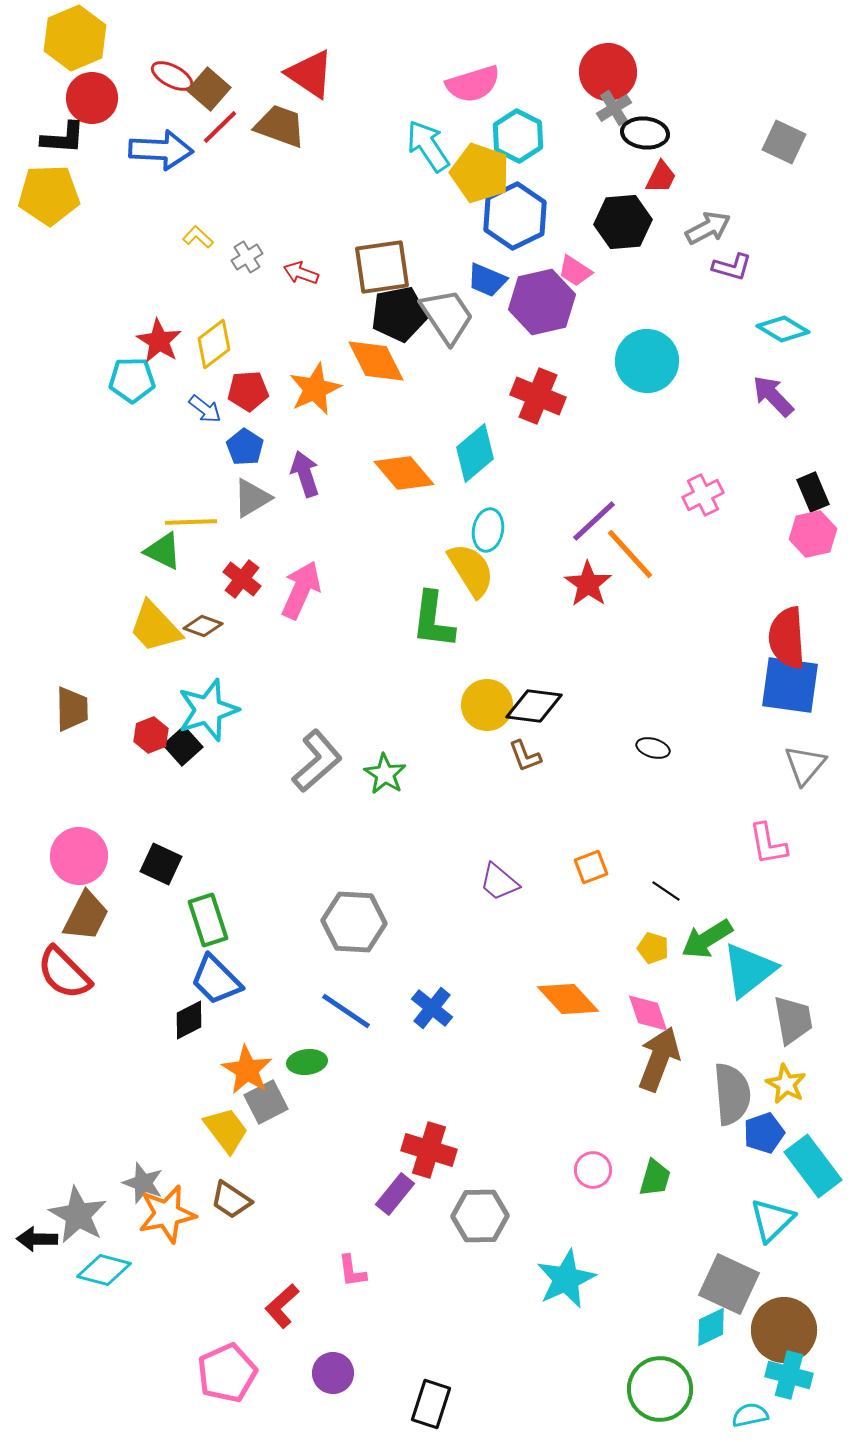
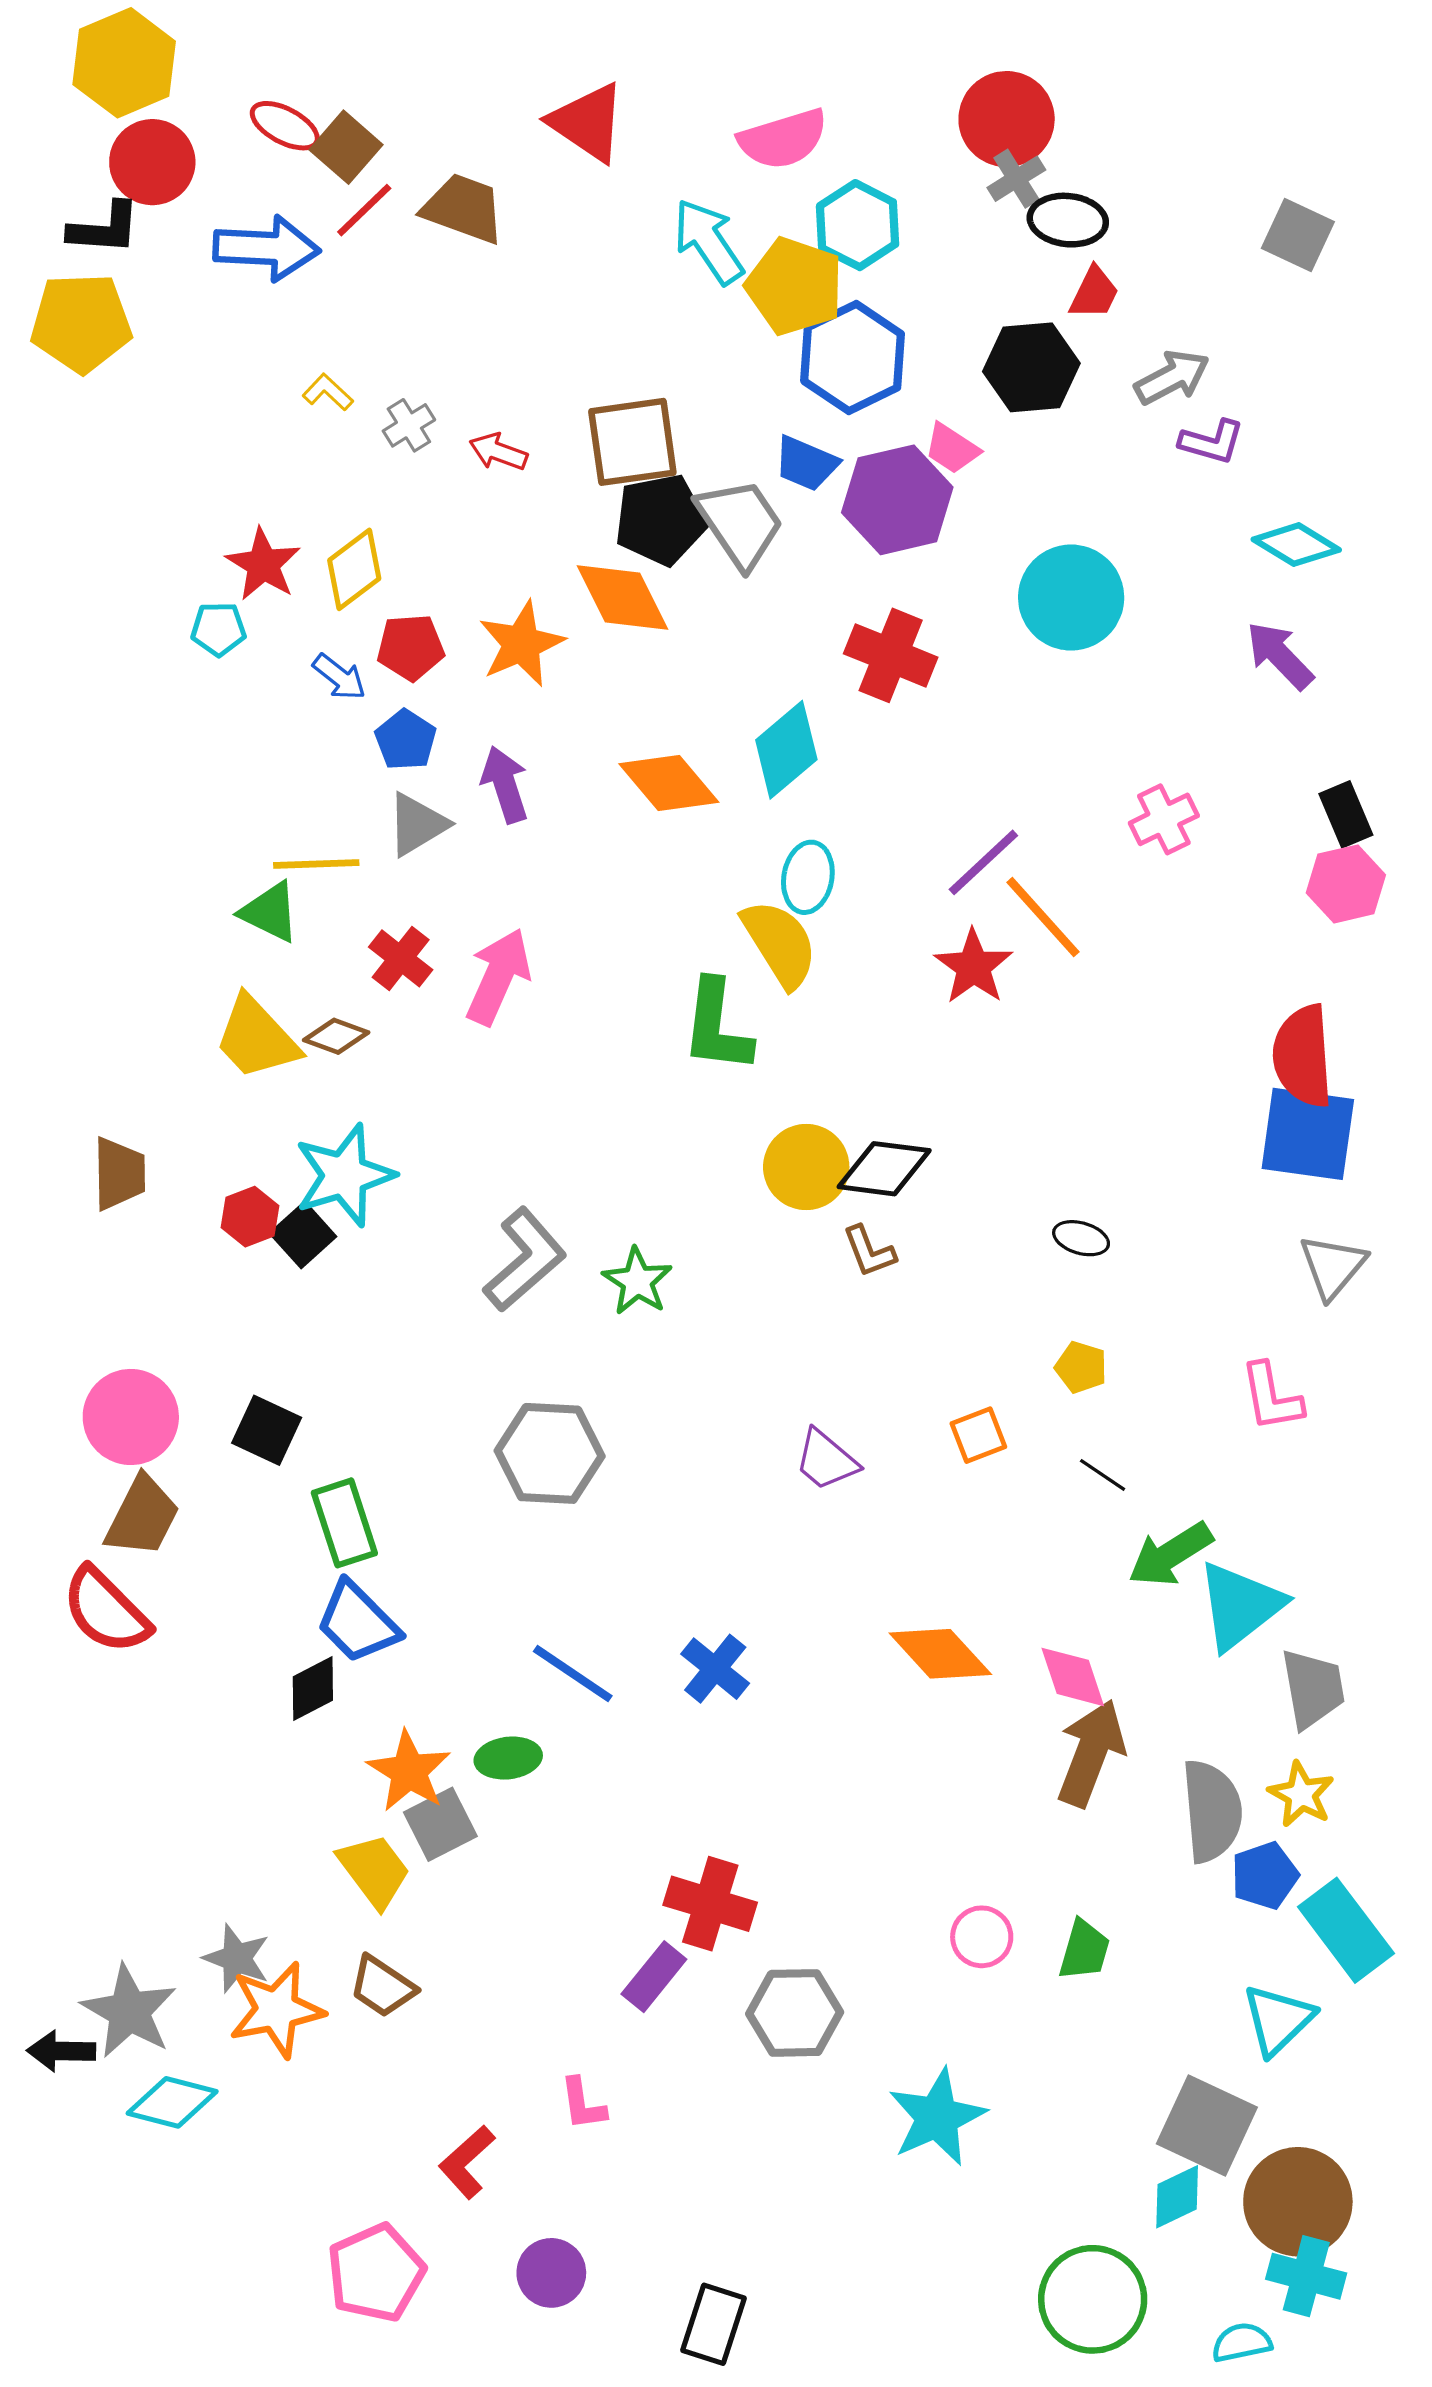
red triangle: (310, 74) -> (588, 122), moved
cyan pentagon: (132, 380) -> (219, 629), size x0.7
gray hexagon: (354, 922) -> (550, 1453), moved
yellow pentagon: (653, 948) -> (1081, 1367), moved

